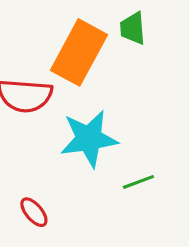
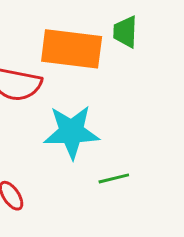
orange rectangle: (79, 52) -> (72, 49), turned 62

